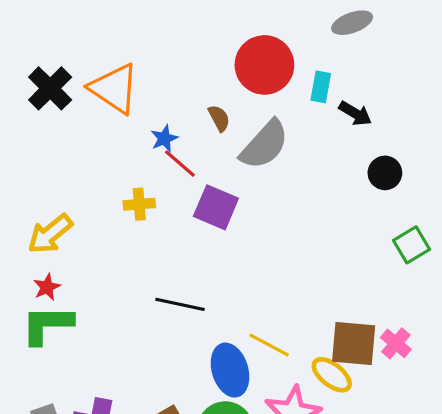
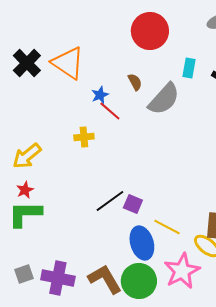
red circle: (264, 65) -> (150, 31), moved
cyan rectangle: (321, 87) -> (189, 68), moved
purple square: (216, 207) -> (133, 204), moved, size x0.7
black line: (180, 304) -> (110, 201), turned -48

